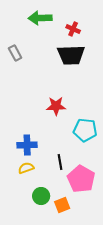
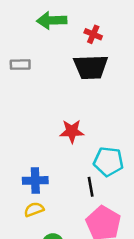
gray rectangle: (15, 53) -> (20, 65), turned -63
black line: (60, 162) -> (91, 187), moved

